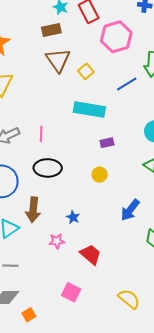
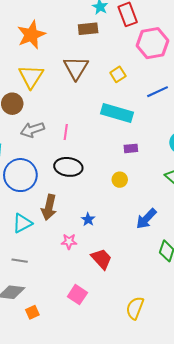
brown triangle: (58, 60) -> (76, 68), moved
yellow semicircle: (129, 299) -> (135, 308), turned -115

